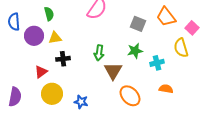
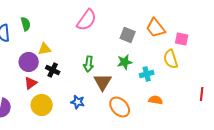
green semicircle: (49, 14) -> (26, 24), moved
pink square: (192, 28) -> (182, 39), turned -32
purple circle: (34, 36) -> (29, 62), moved
black cross: (63, 59) -> (53, 70), turned 32
blue star: (81, 102) -> (78, 102), moved

